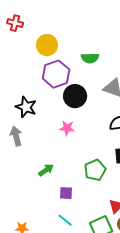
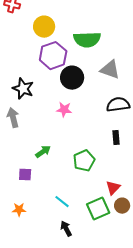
green semicircle: (90, 58) -> (87, 40), size x1.5
green pentagon: (95, 170) -> (84, 161), moved
purple square: (66, 193) -> (25, 175), moved

